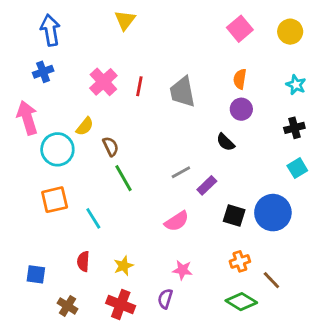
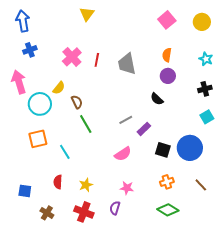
blue arrow: (50, 30) -> (23, 21), moved
brown line: (271, 280) -> (201, 185), moved

